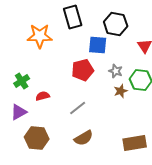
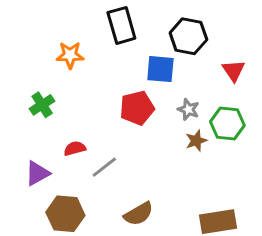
orange star: (40, 36) -> (70, 55), size x0.7
green cross: (22, 81) -> (42, 105), moved
gray line: (78, 108) -> (104, 167), moved

